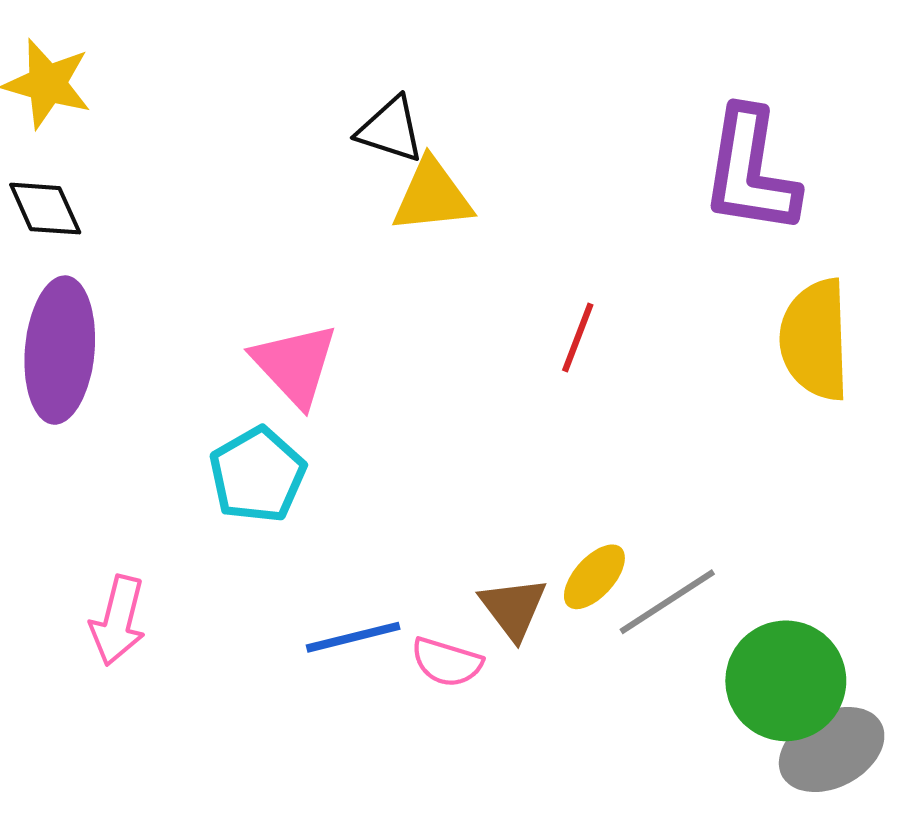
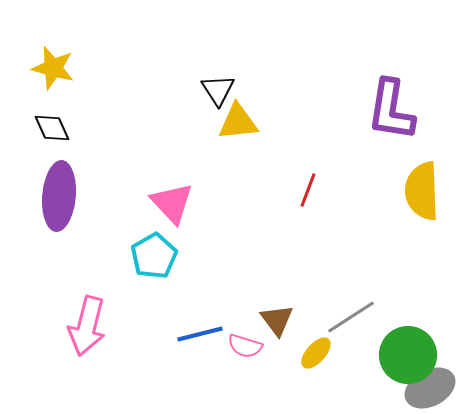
black triangle: (391, 130) -> (218, 90), turned 39
yellow ellipse: (594, 577) -> (316, 353), moved
pink arrow: (118, 621) -> (87, 326), size x1.4

